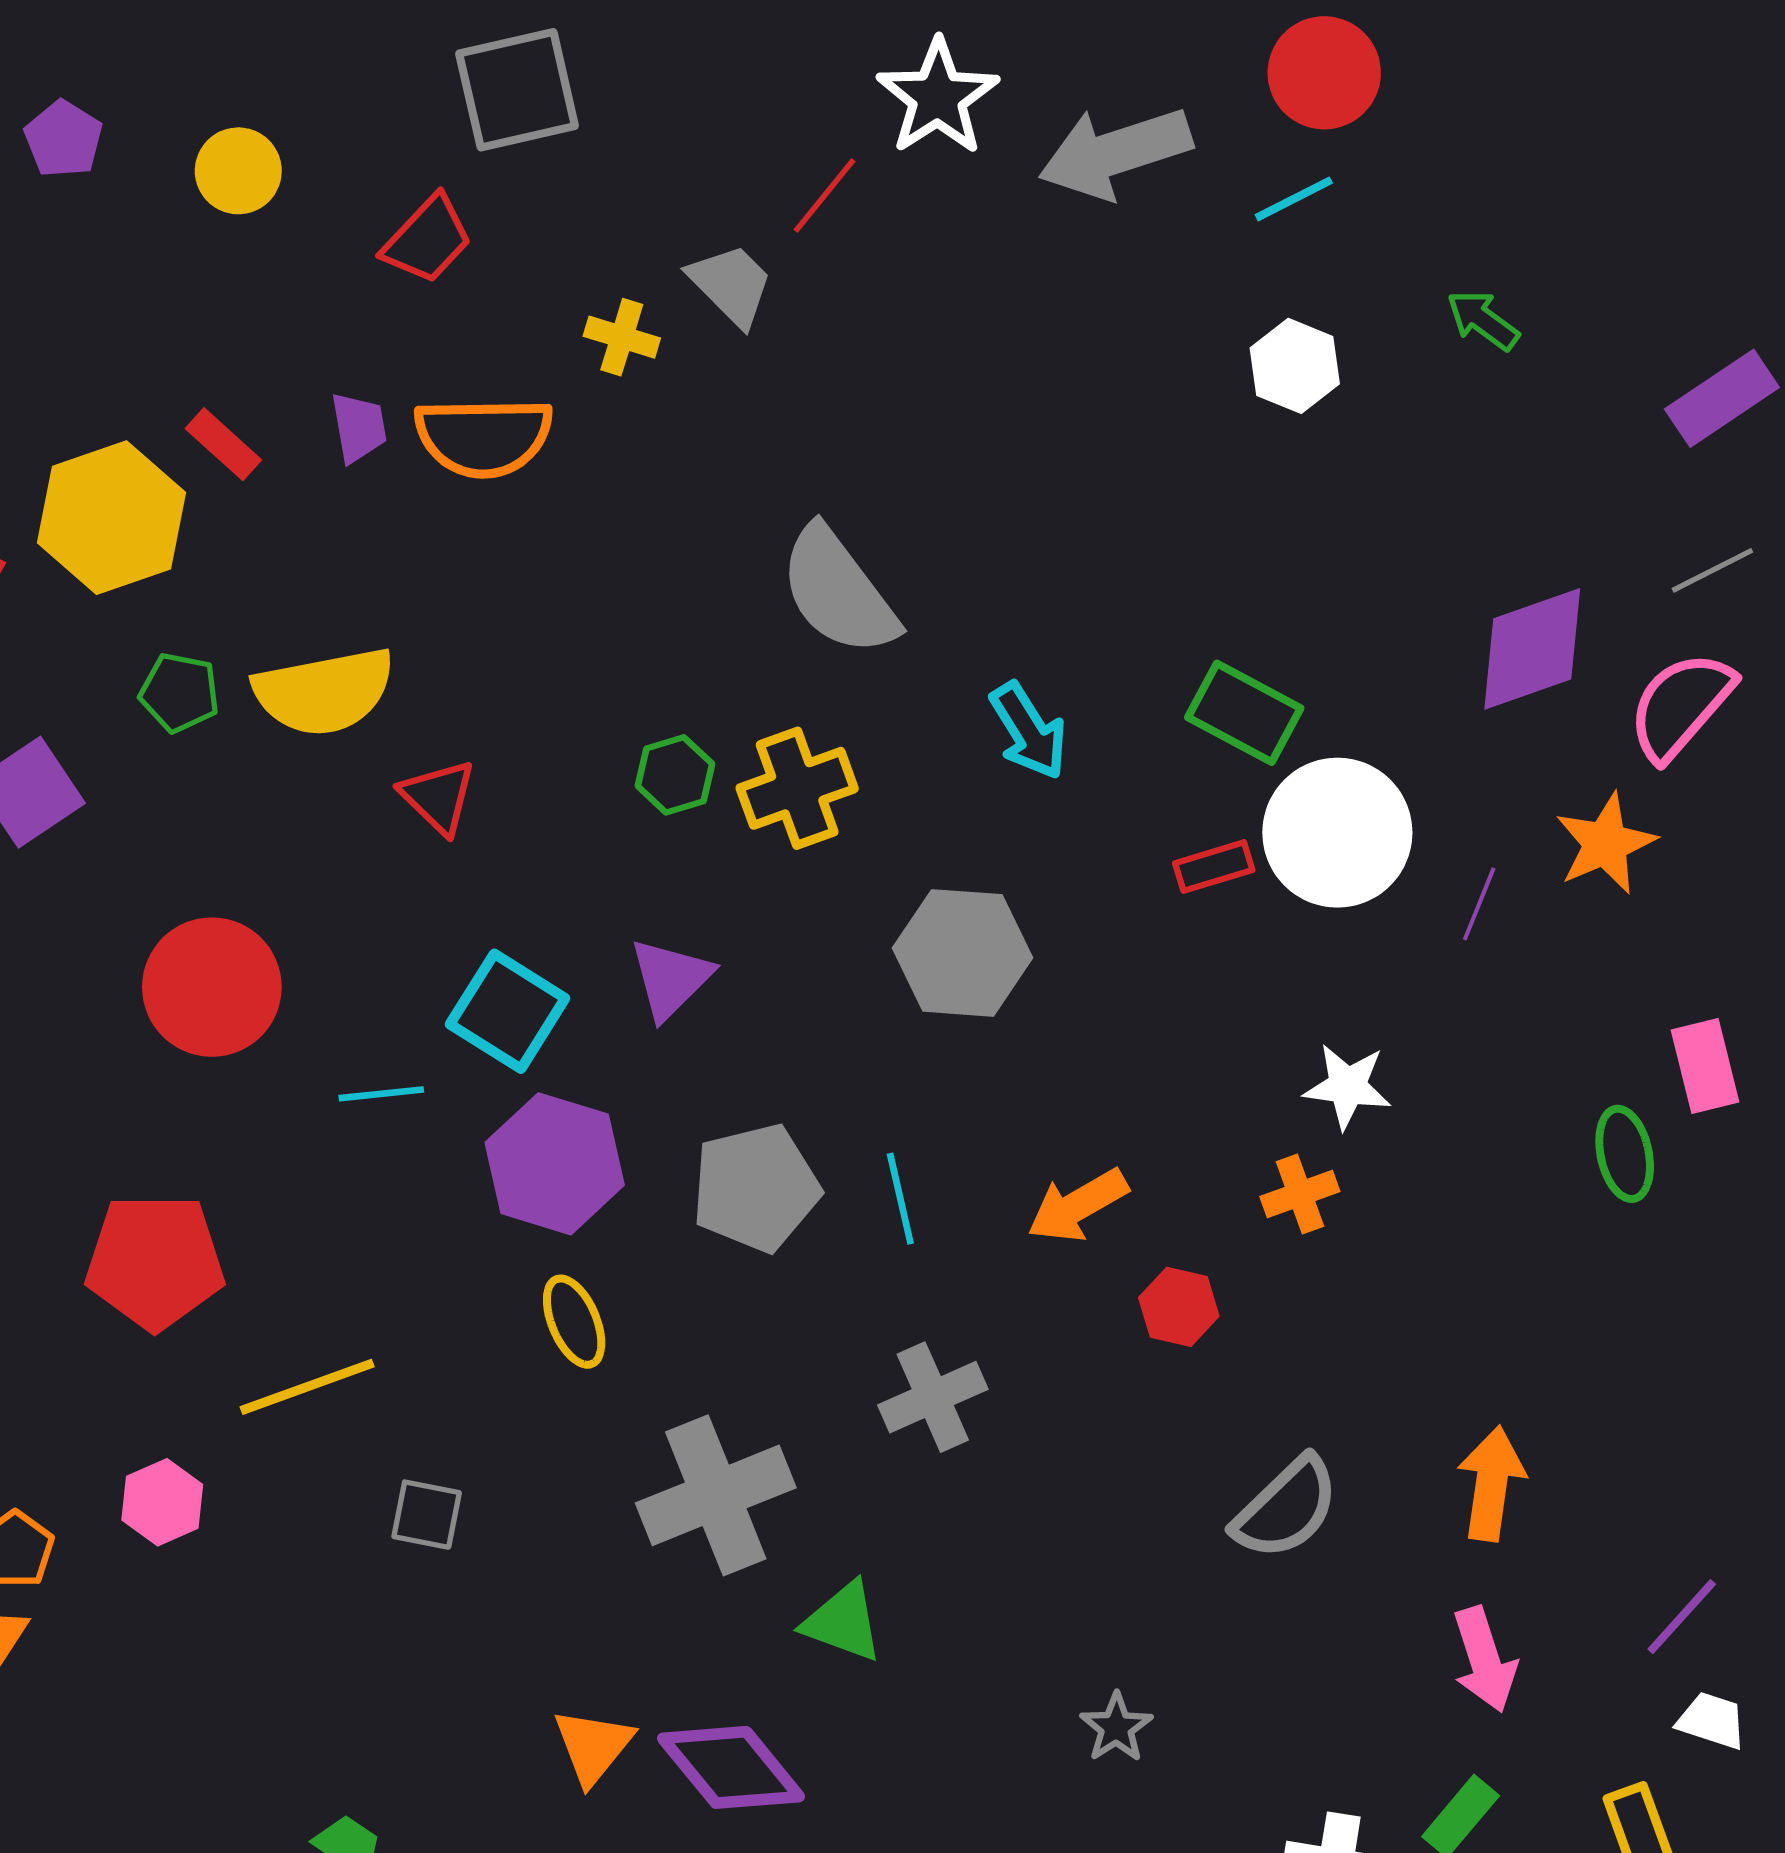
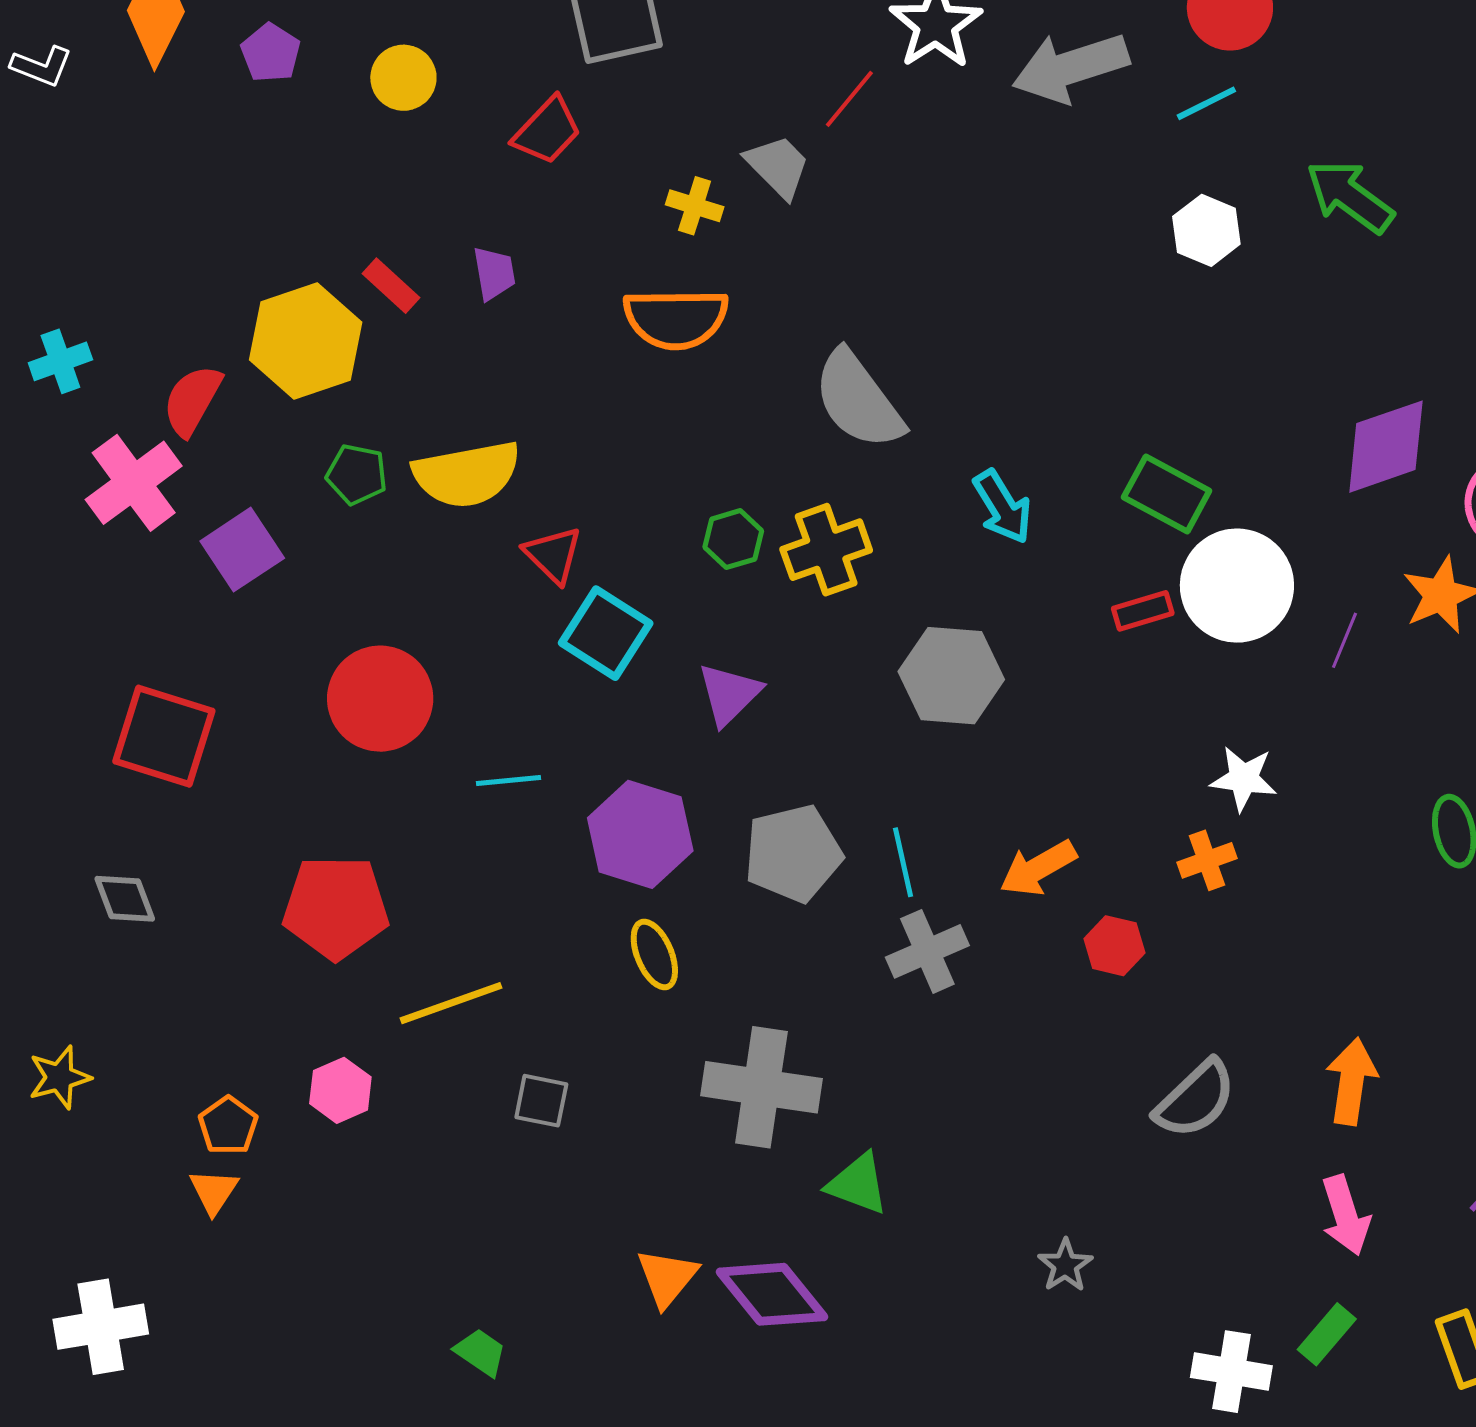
green arrow: (1483, 320) -> (1350, 196), size x1.6
orange semicircle: (484, 437) -> (676, 319), moved
cyan square: (508, 1011) -> (606, 633), moved
gray cross: (933, 1397) -> (927, 951), moved
gray cross: (716, 1495) -> (761, 1087), turned 30

